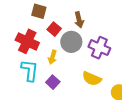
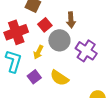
red cross: (27, 41) -> (16, 32), turned 35
yellow semicircle: (92, 79) -> (59, 78), moved

